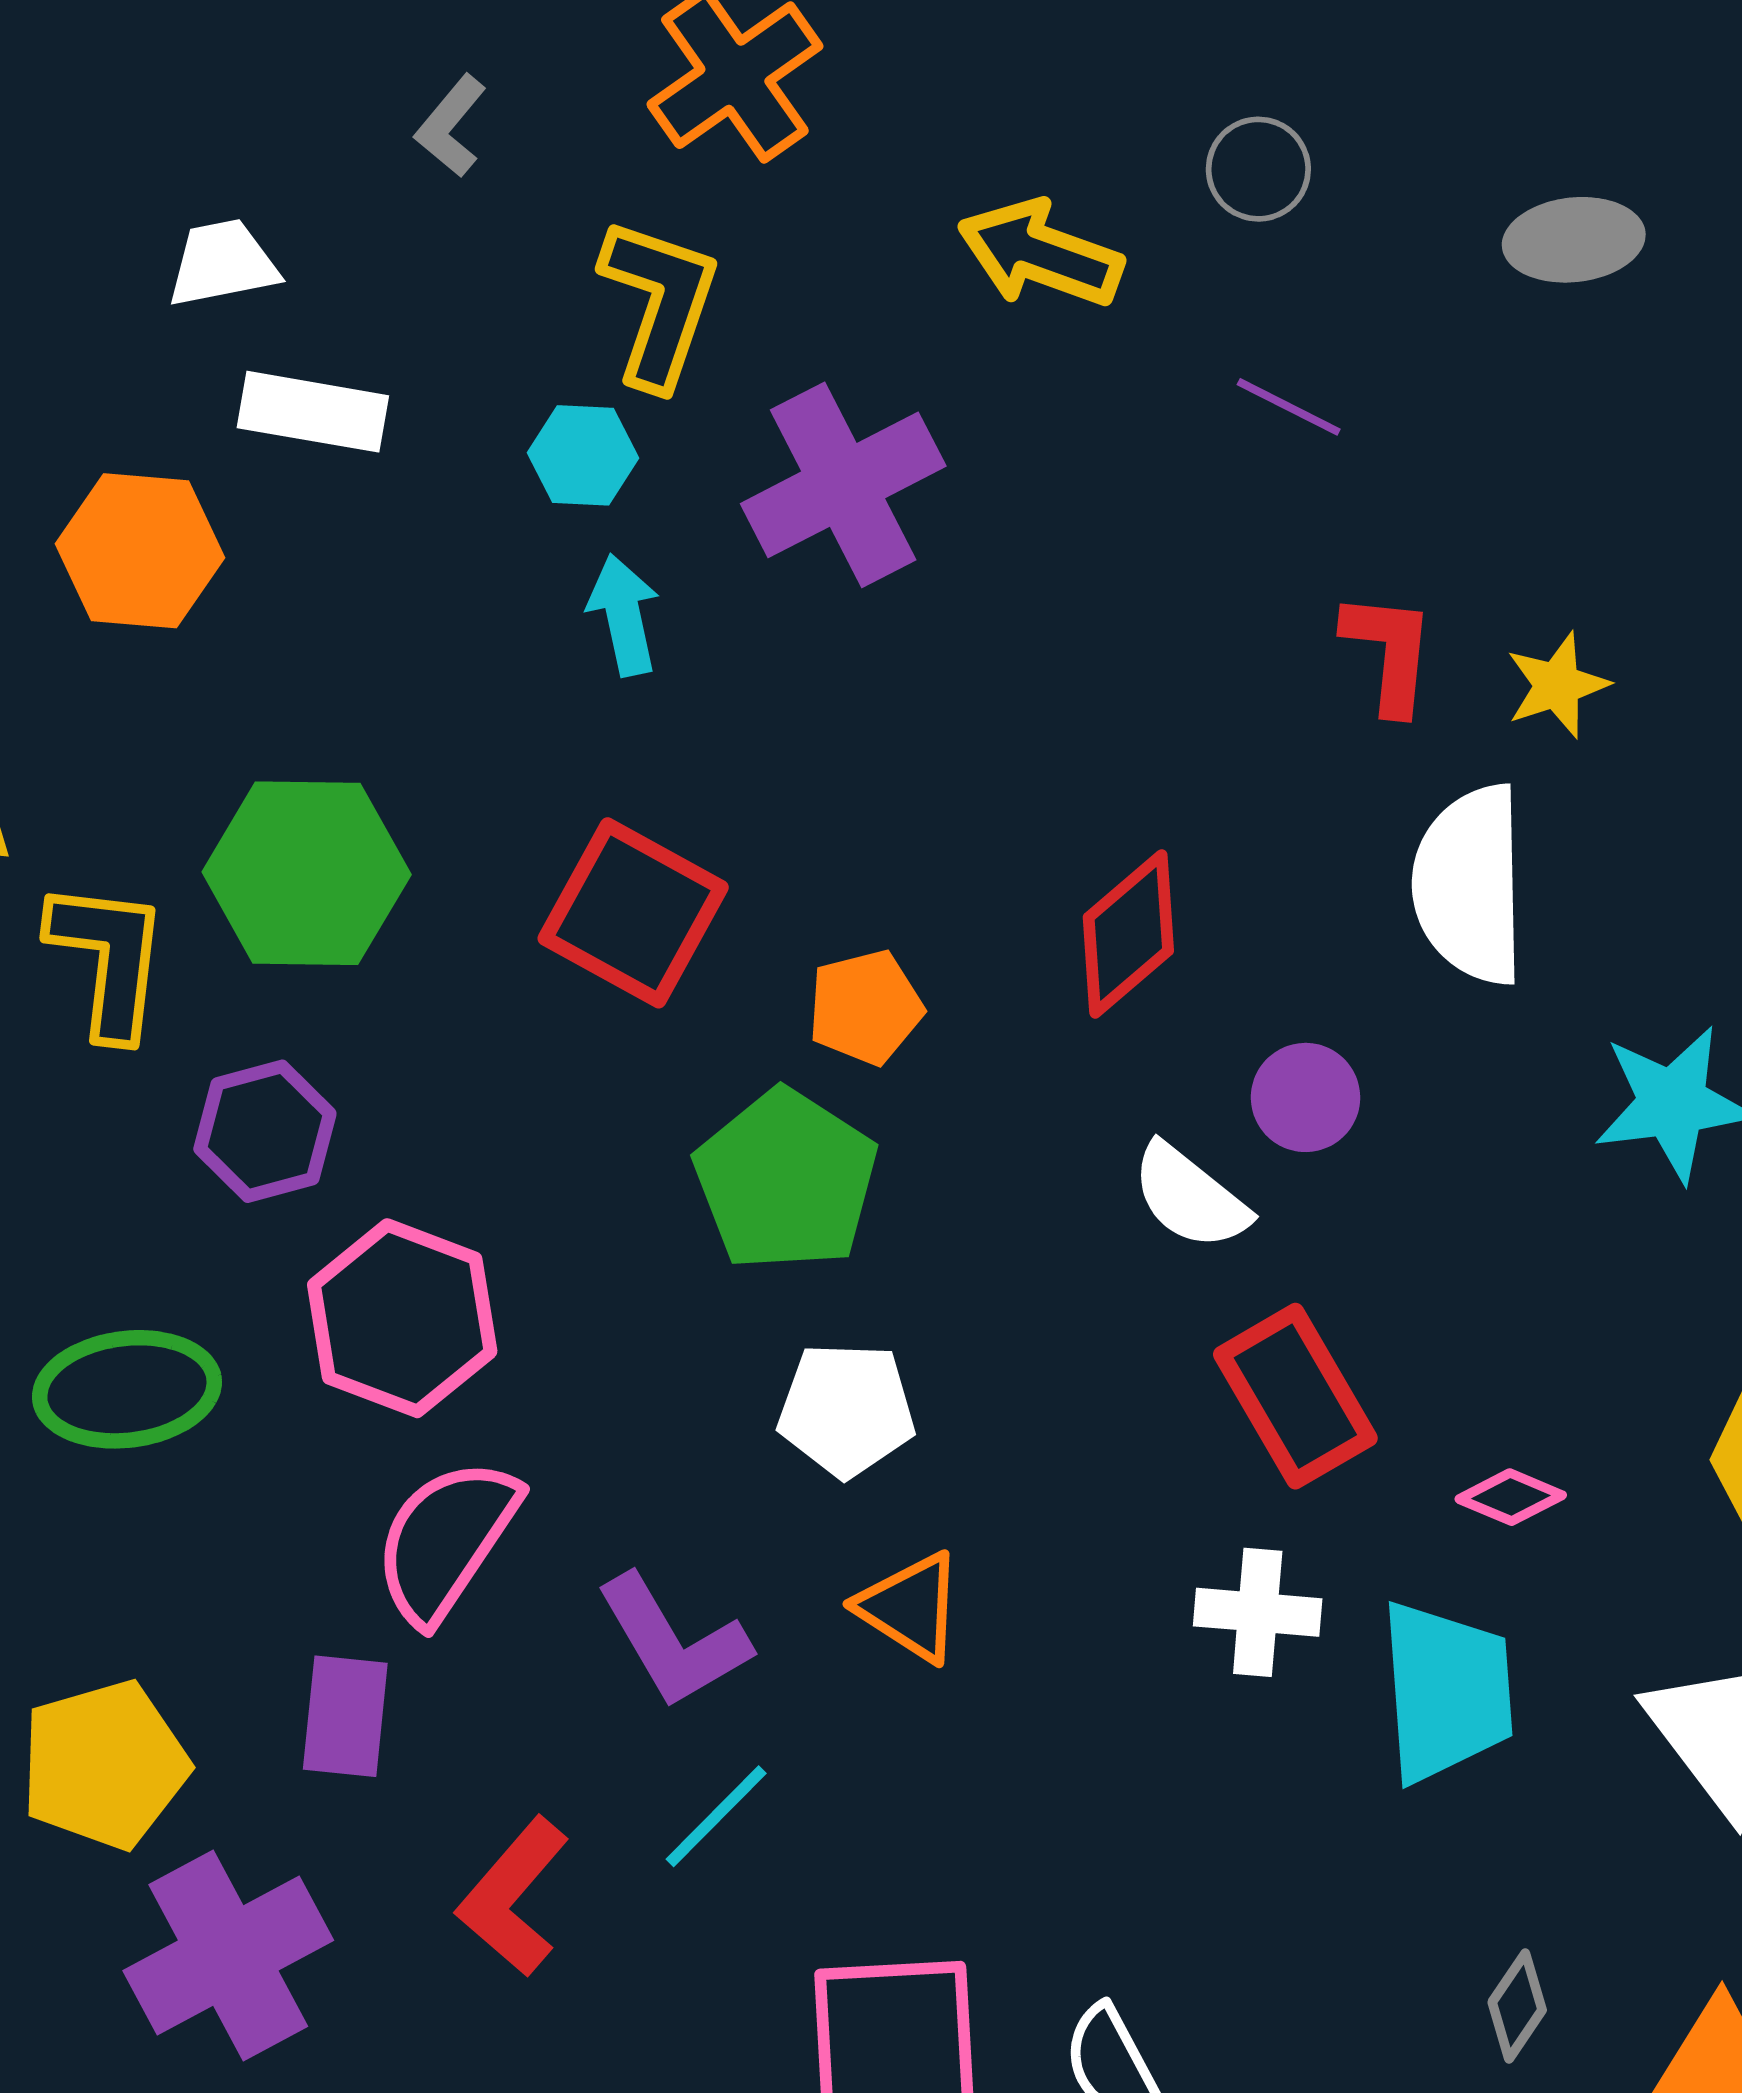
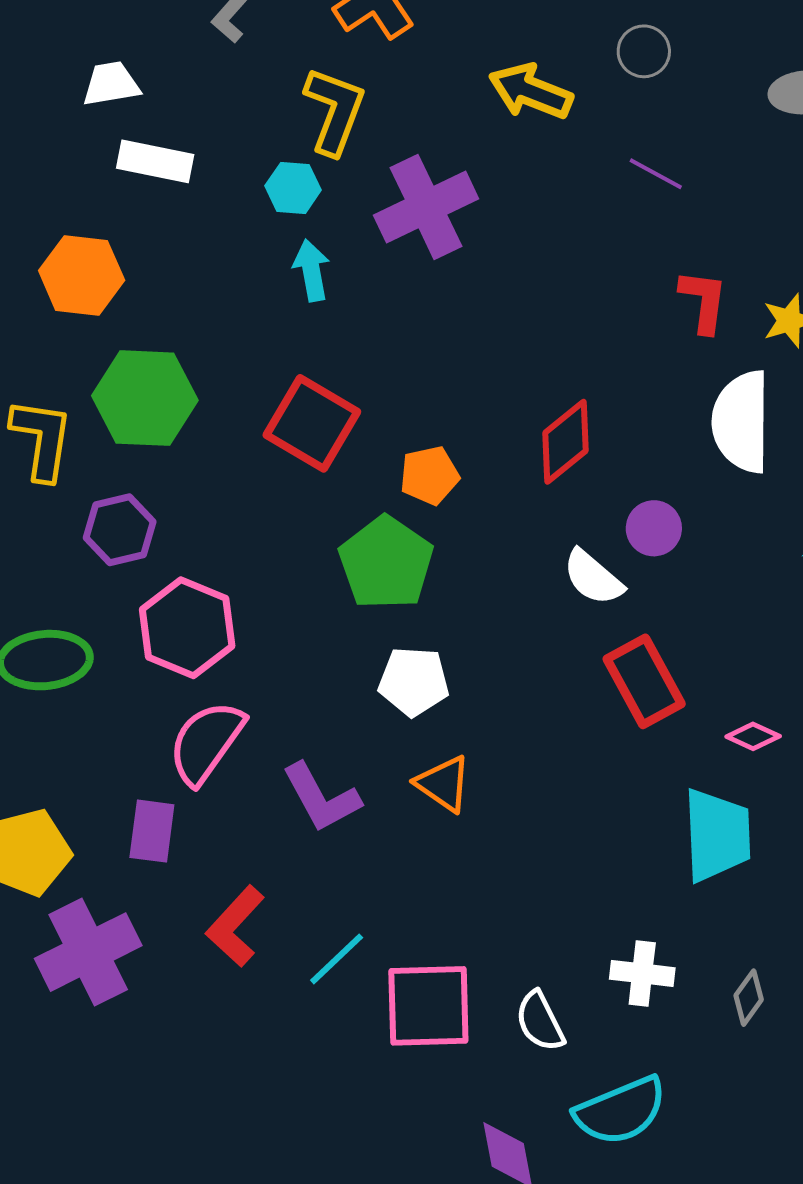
orange hexagon: (140, 551) -> (82, 275), moved
white cross: (1258, 1612) -> (642, 973), moved
cyan line: (716, 1816) -> (337, 959), moved

